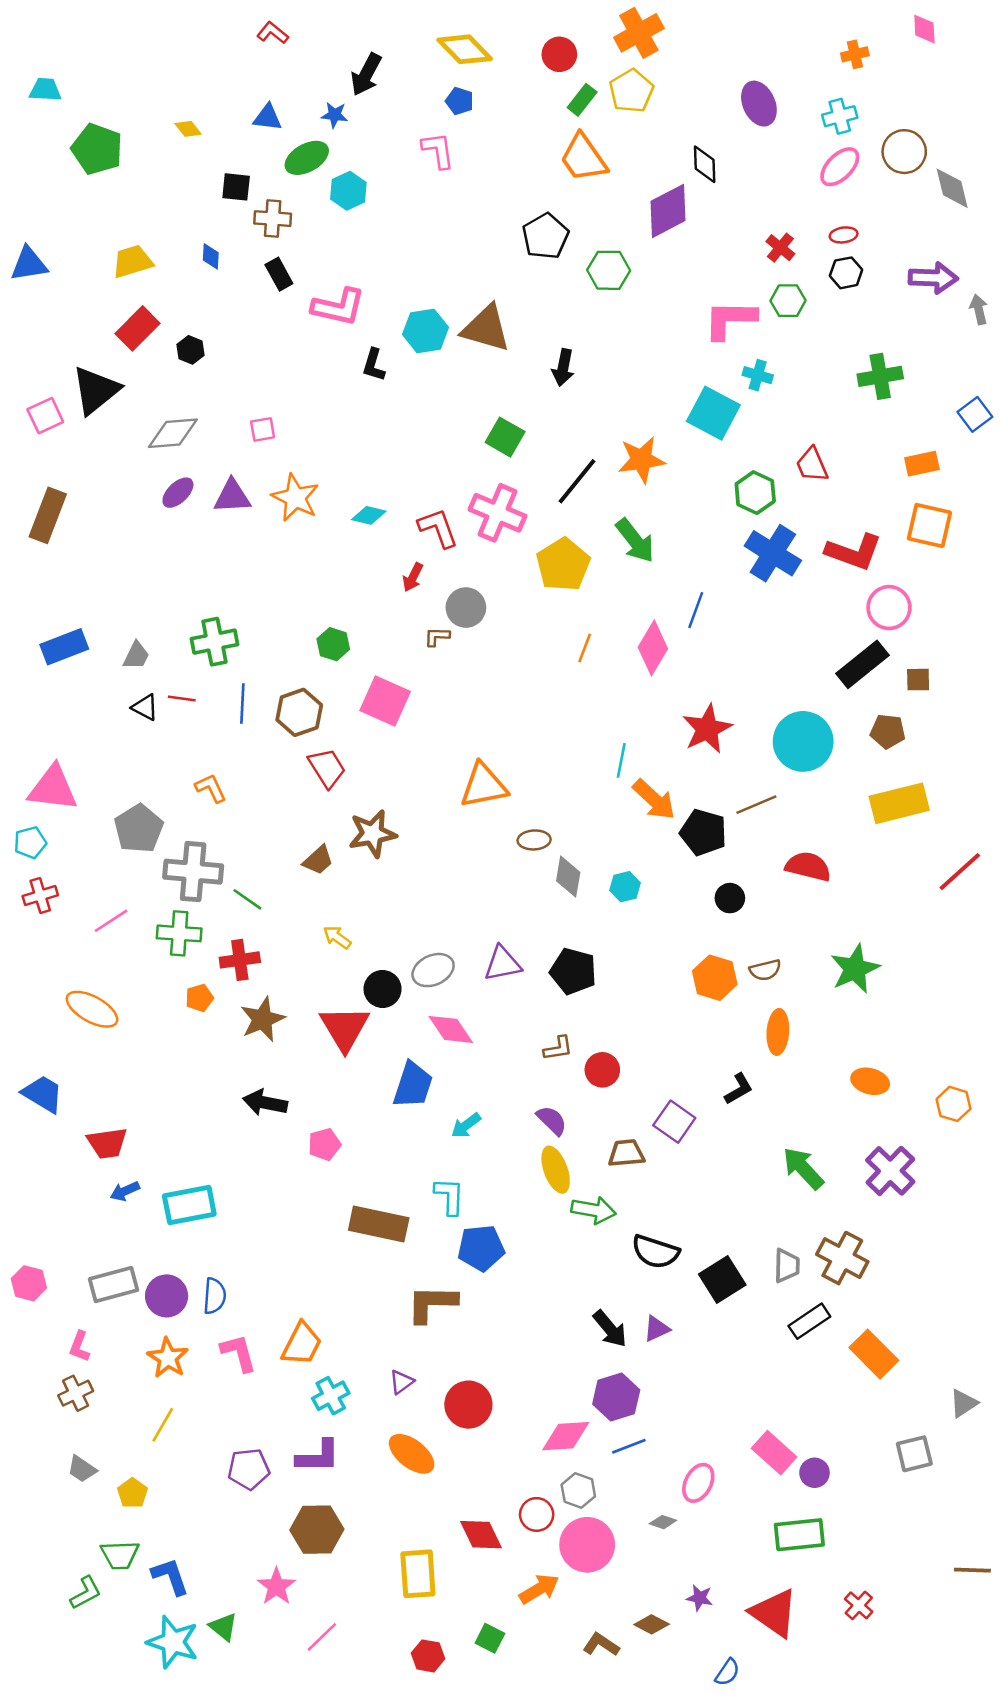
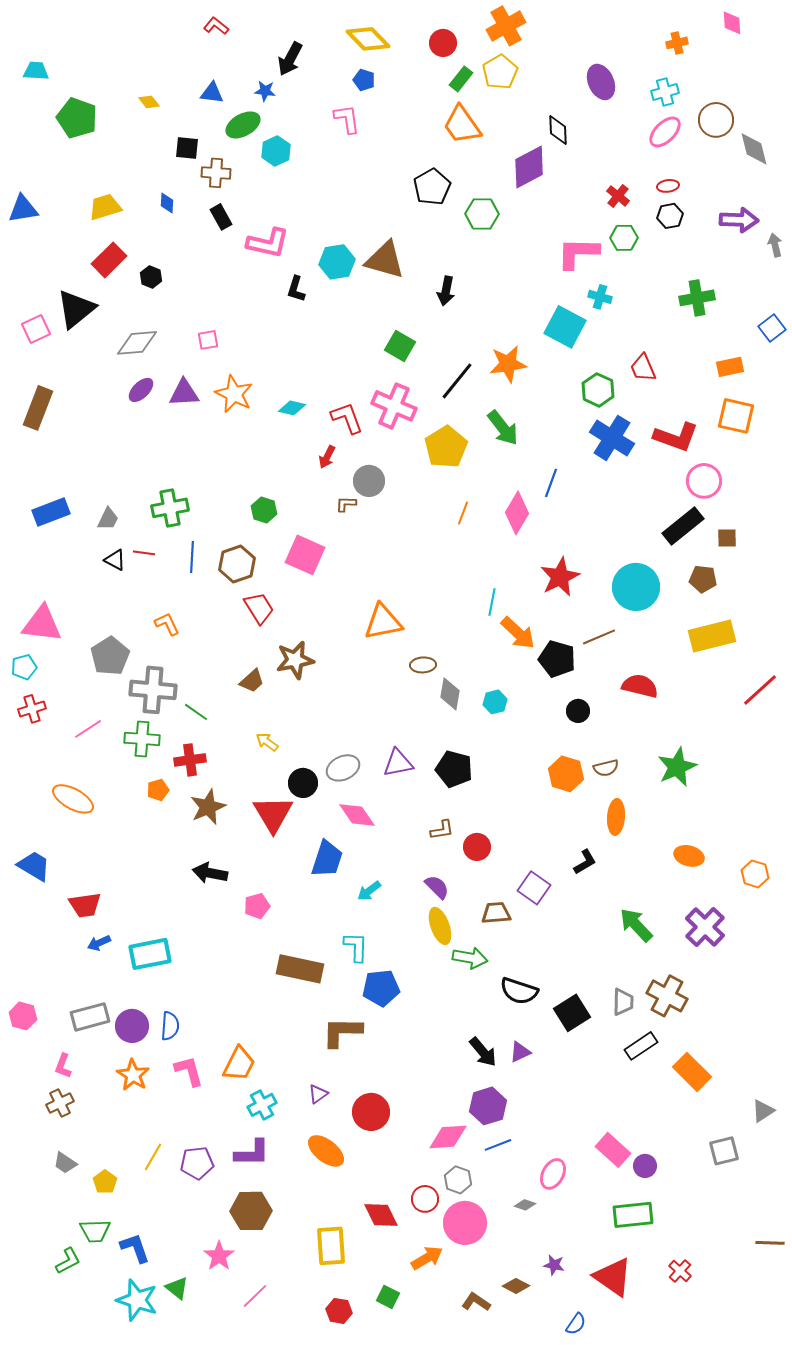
yellow line: (163, 1425) -> (153, 1157), moved

